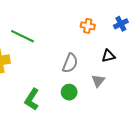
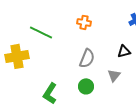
orange cross: (88, 26) -> (84, 22), moved

